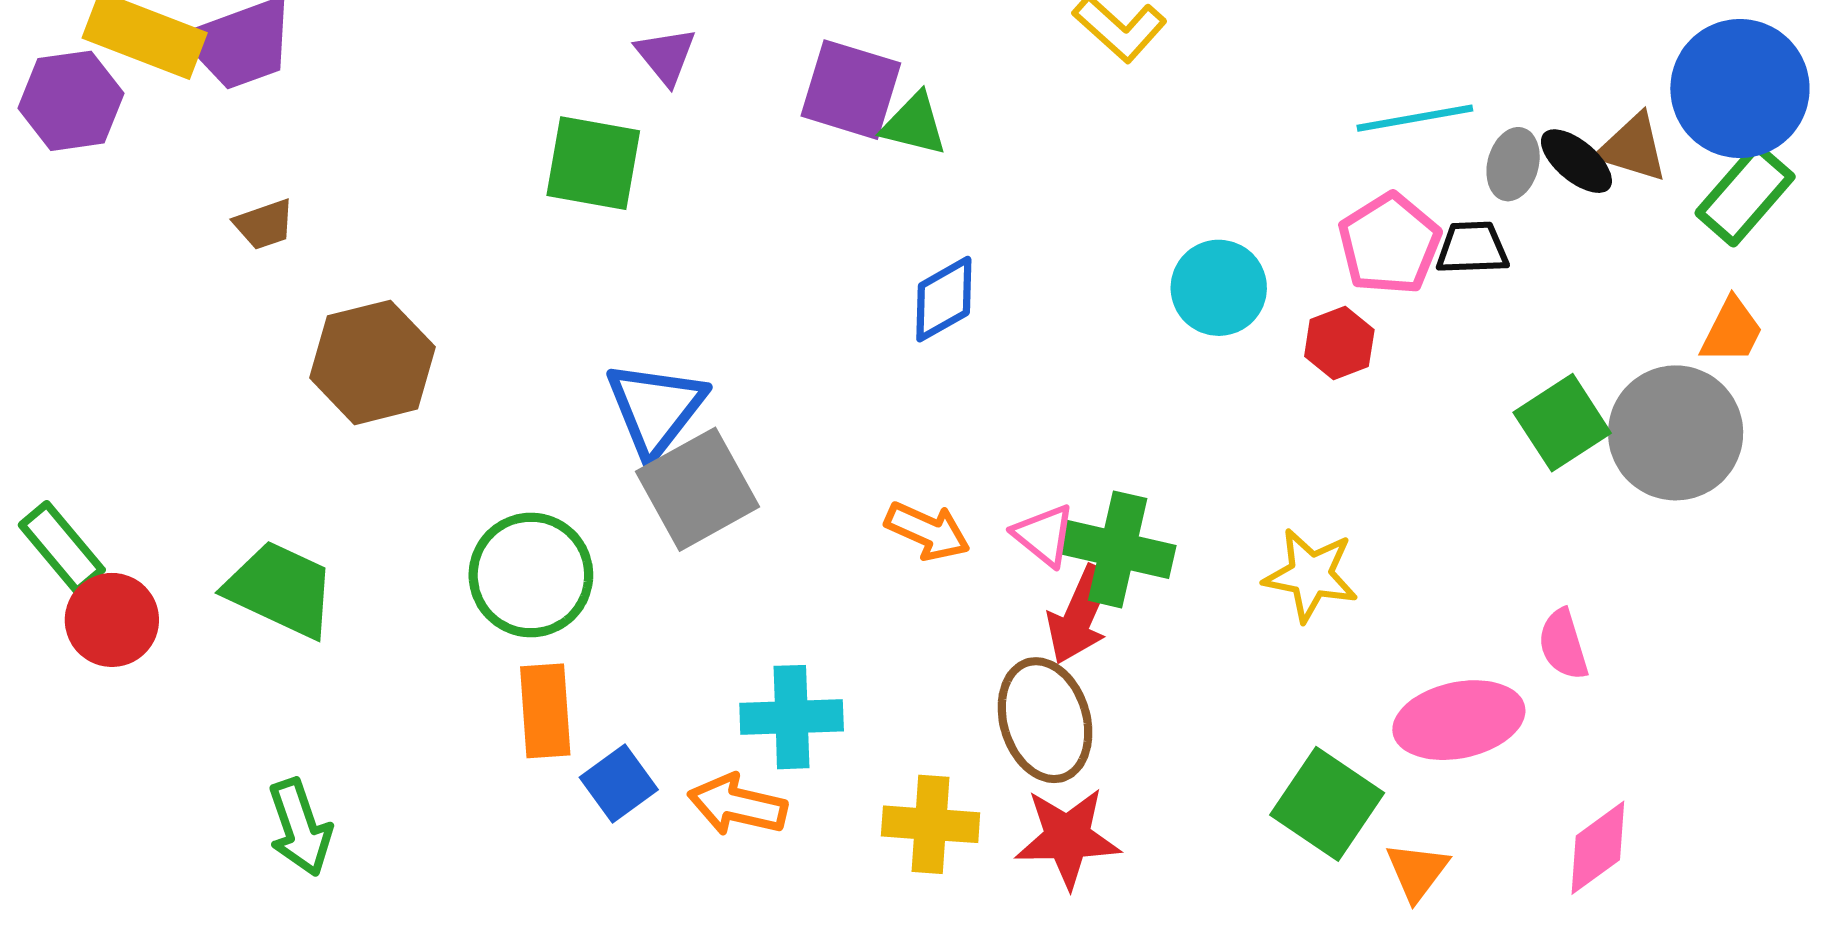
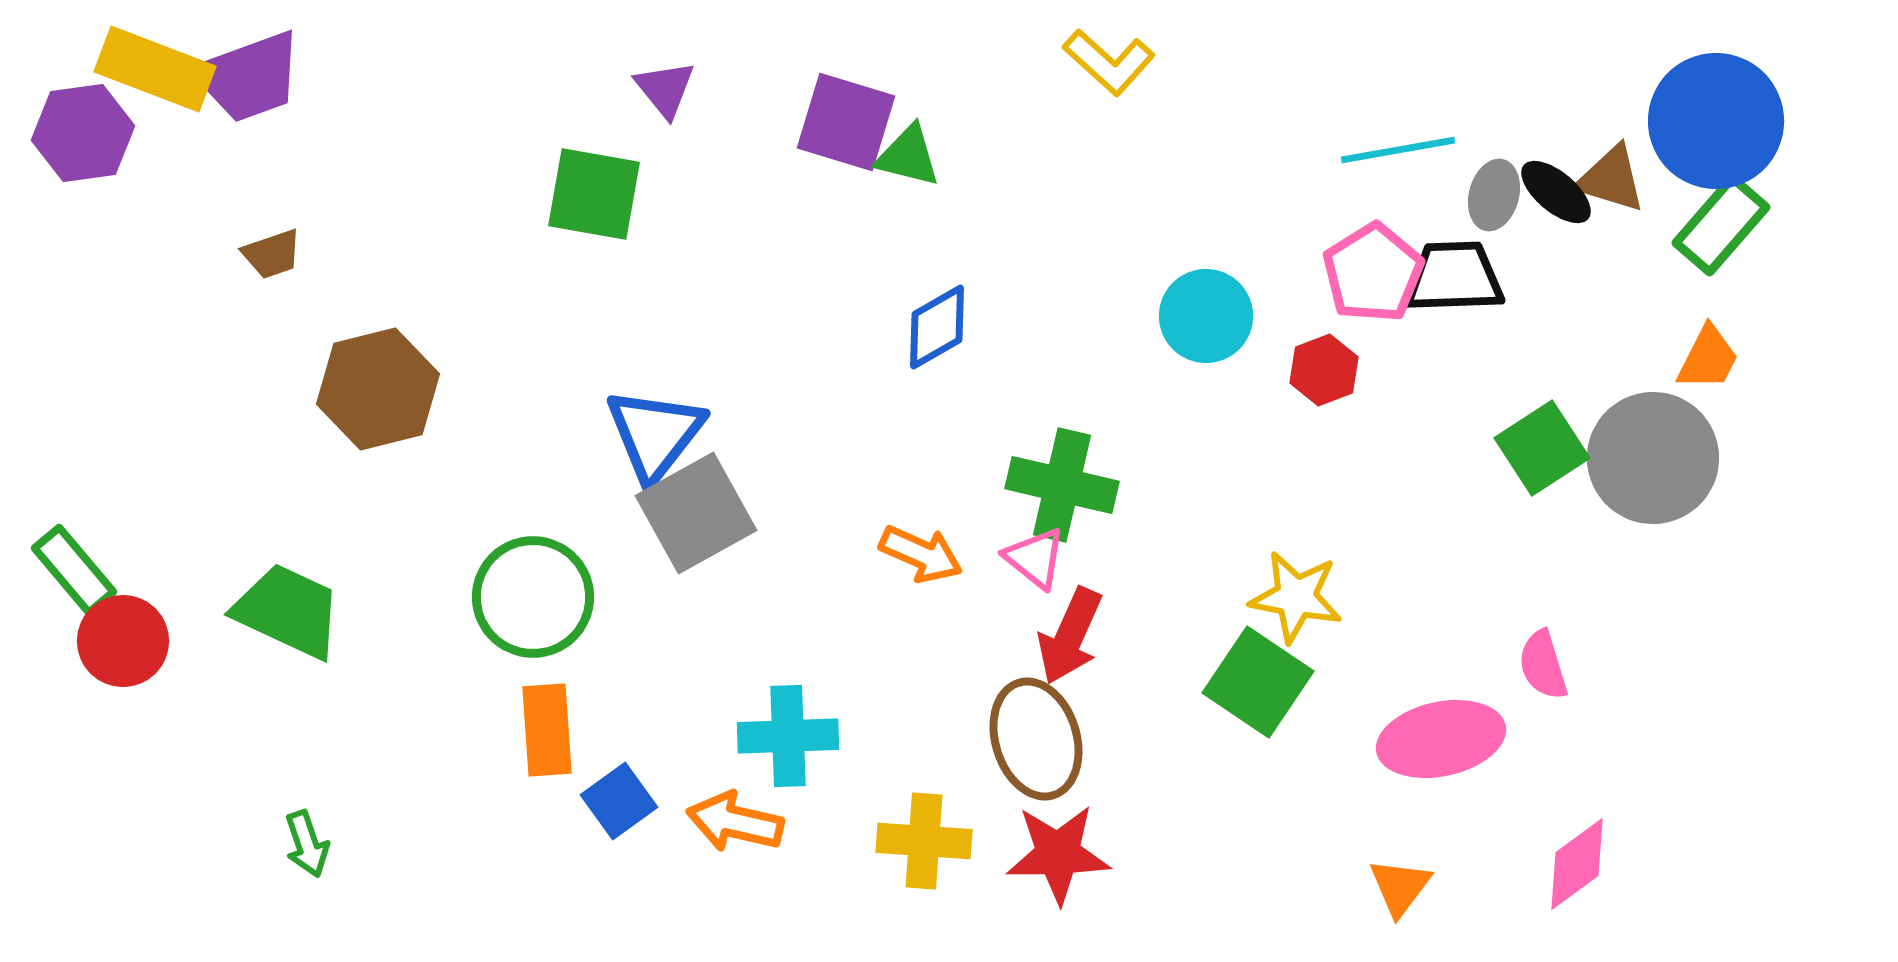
black trapezoid: (1472, 248) -> (1454, 277), size x1.4
green cross: (1118, 549) -> (1062, 485), moved
green square: (1327, 804) -> (1258, 682), moved
green arrow: (300, 827) -> (307, 844), size x0.7

